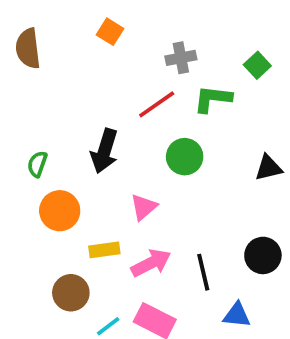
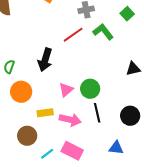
green L-shape: (213, 99) -> (103, 32), turned 45
green circle: (185, 157) -> (90, 89), moved
pink arrow: (151, 263) -> (70, 120), turned 40
black line: (203, 272) -> (97, 113), moved

